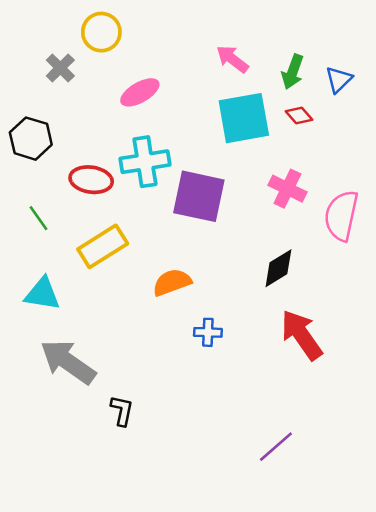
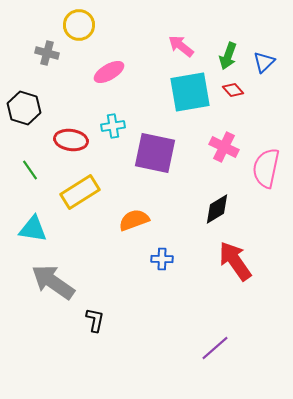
gray cross: (60, 68) -> (47, 53), turned -30
cyan cross: (145, 162) -> (113, 126), size x0.6

